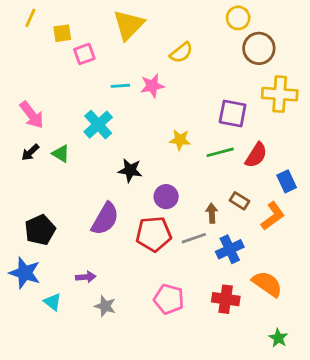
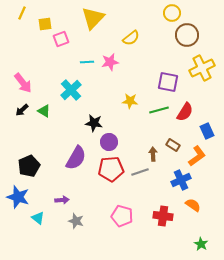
yellow cross: (280, 94) -> (202, 68), turned -30
purple circle: (166, 197) -> (109, 142), moved
blue cross: (230, 249) -> (181, 180), moved
orange semicircle: (267, 284) -> (193, 205), size x0.7

